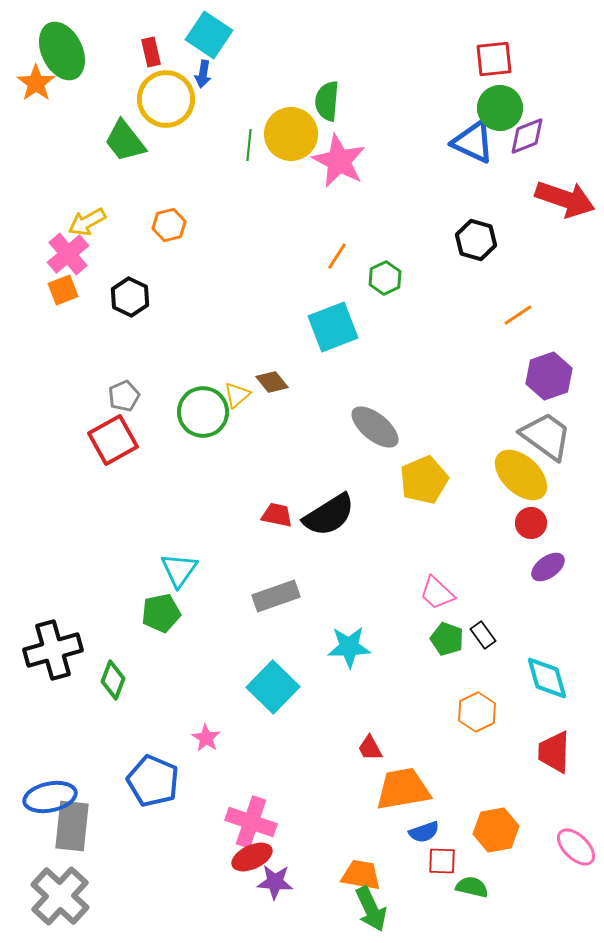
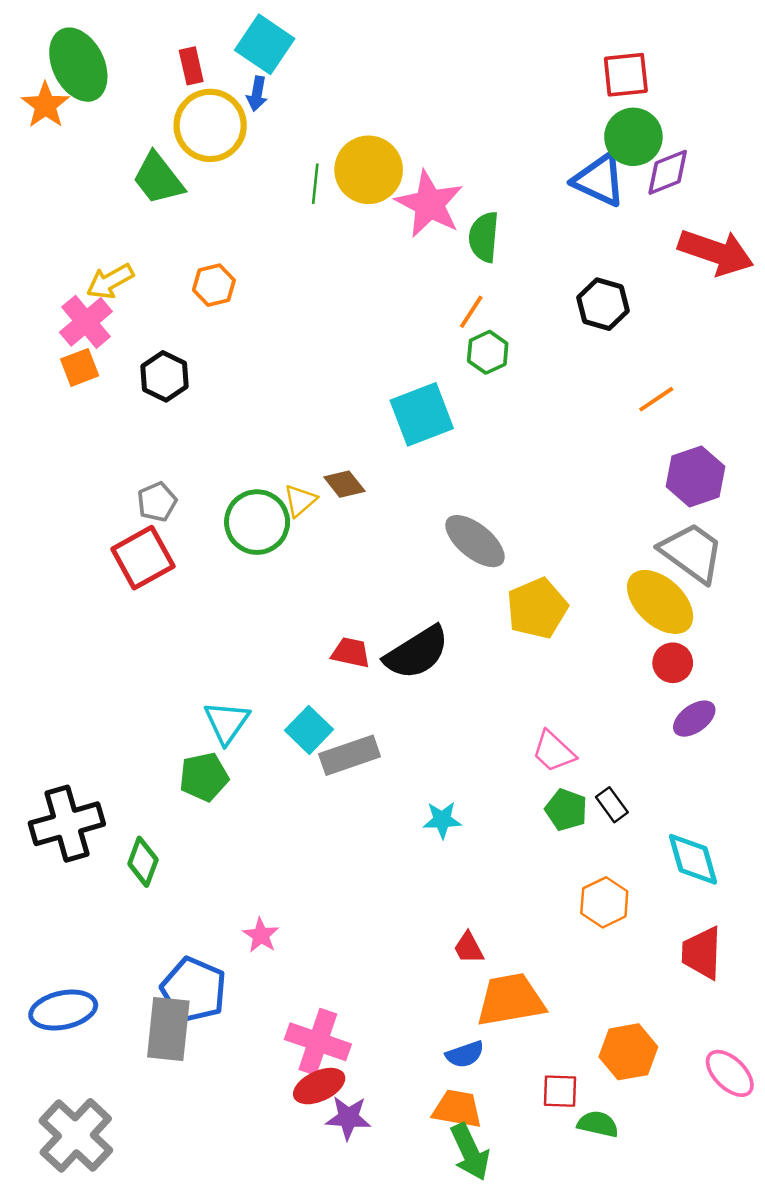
green semicircle: (327, 101) -> (484, 237), moved
orange line: (337, 256) -> (471, 312), moved
cyan star: (349, 647) -> (442, 820), size x0.7
cyan square: (273, 687) -> (309, 730), moved, size x0.7
gray rectangle: (72, 826) -> (168, 1029), moved
blue semicircle: (424, 832) -> (465, 1054), moved

